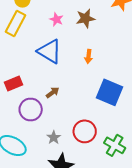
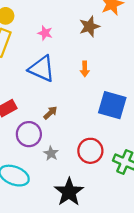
brown star: (85, 18) -> (89, 26), moved
gray star: (54, 137) -> (51, 153), moved

